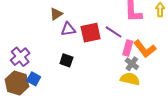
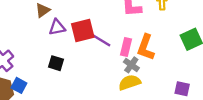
purple line: (114, 32) -> (101, 40), moved
orange L-shape: (145, 49) -> (146, 47), turned 60
yellow semicircle: (130, 79) -> (130, 82), turned -30

